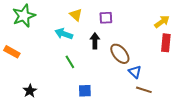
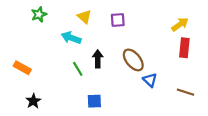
green star: (24, 16) -> (39, 14), moved, size x0.6
black arrow: (95, 41) -> (98, 59), moved
orange rectangle: (12, 52) -> (22, 68), moved
brown line: (144, 90) -> (185, 92), moved

